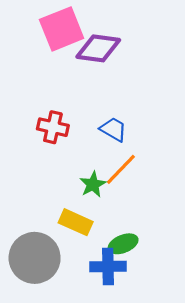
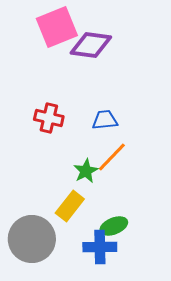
blue trapezoid: (113, 129) -> (105, 120), turned -36
yellow rectangle: (76, 222) -> (70, 206), turned -76

